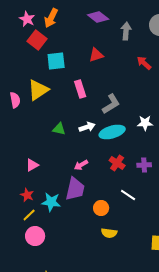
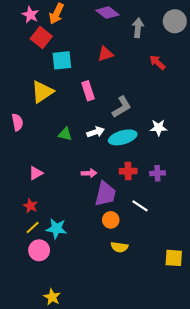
pink semicircle: (15, 100) -> (17, 122), moved
red cross: (117, 163) -> (128, 171), turned -35
pink arrow: (81, 165) -> (89, 173), turned -152
purple trapezoid: (75, 189) -> (105, 194), moved
cyan star: (51, 202) -> (56, 229), moved

